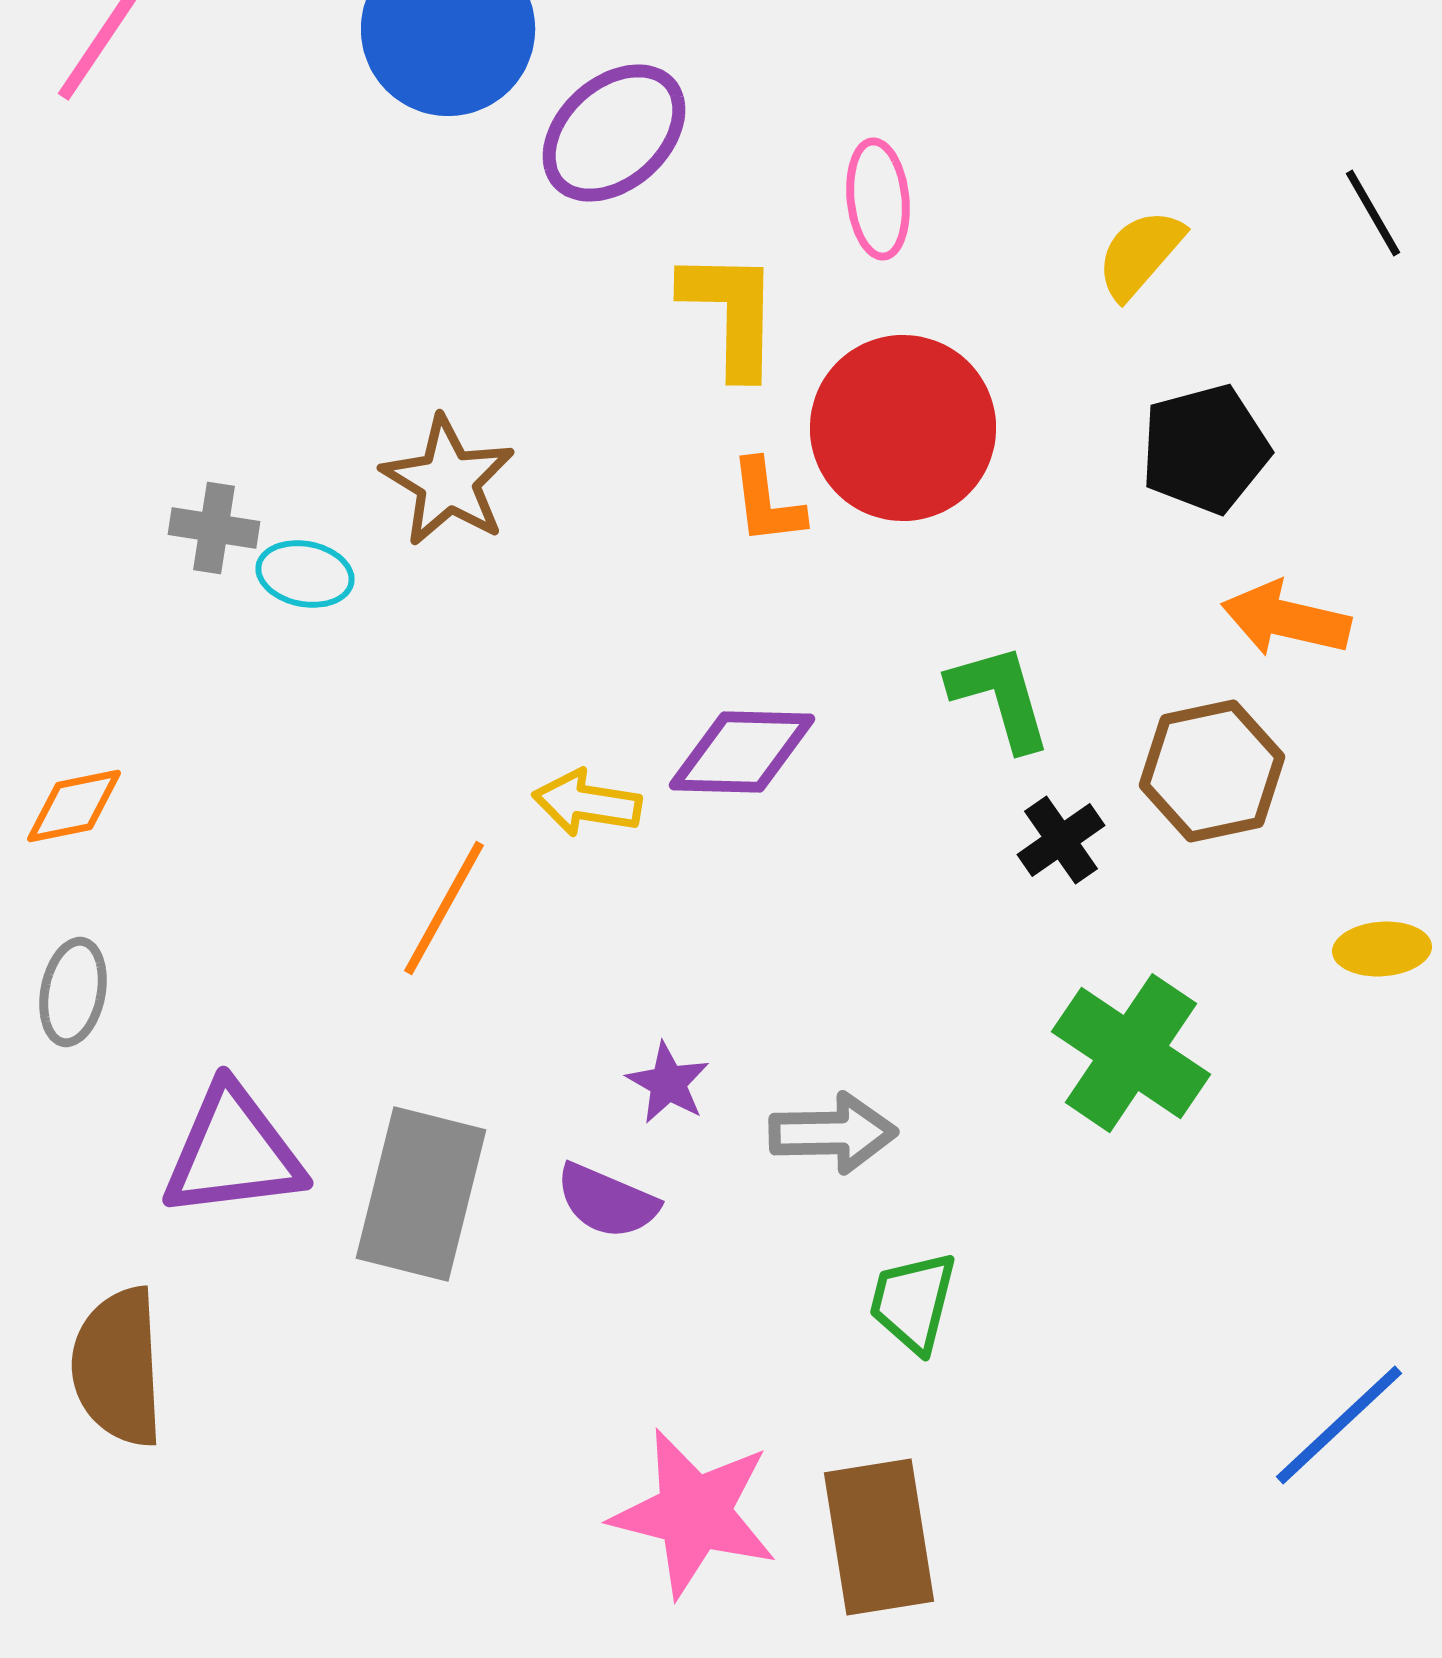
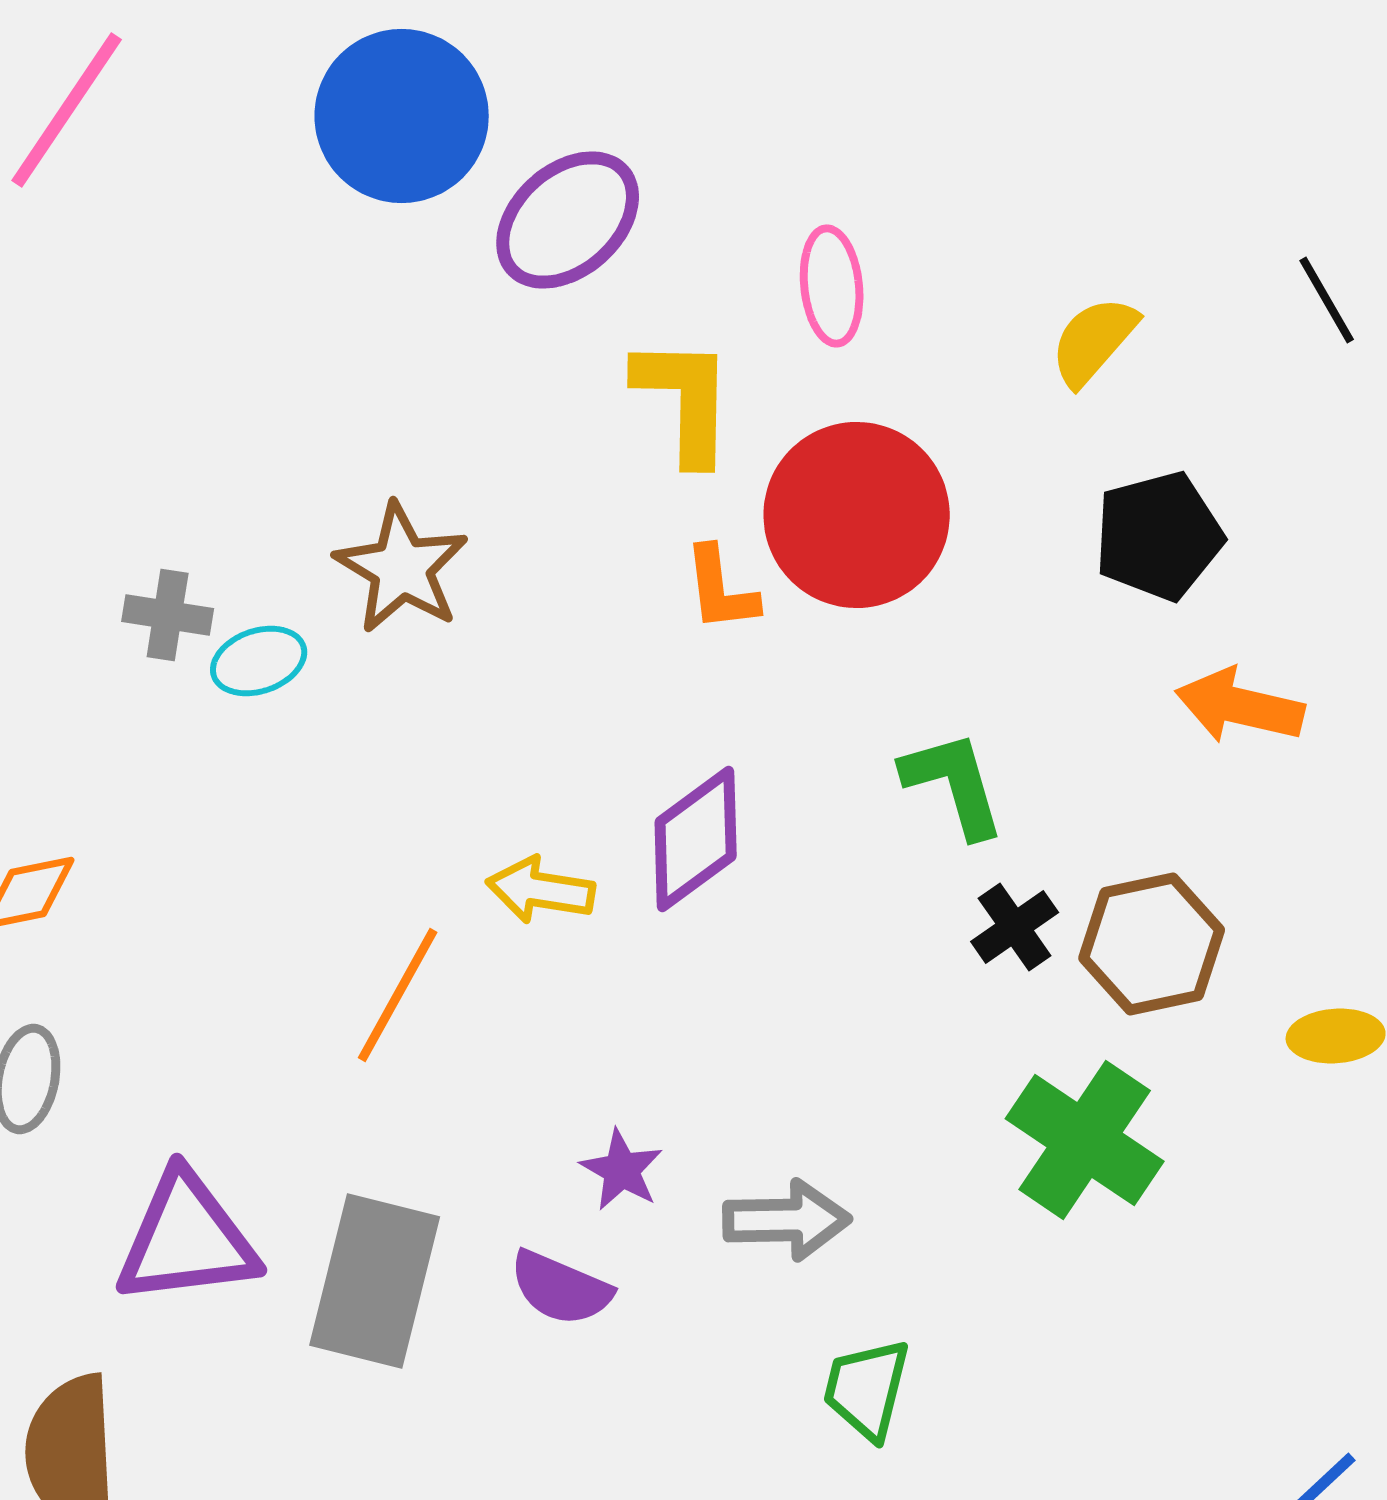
cyan ellipse: (305, 574) -> (259, 661), turned -30
purple diamond: (742, 752) -> (696, 839), turned -38
brown hexagon: (1212, 771) -> (1152, 944), moved

